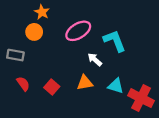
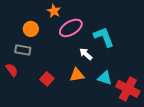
orange star: (42, 12) -> (54, 11), moved
gray rectangle: (15, 55) -> (23, 50), moved
red semicircle: (23, 84) -> (12, 70), moved

